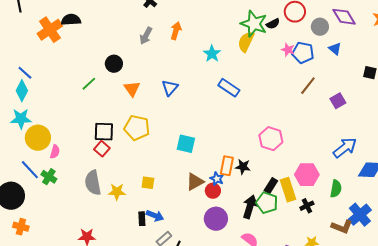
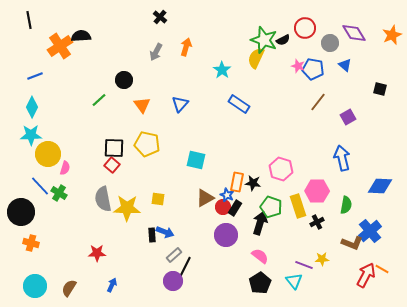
blue line: (25, 73) -> (35, 76), moved, turned -63
pink hexagon: (271, 139) -> (281, 169), moved
blue arrow: (345, 148) -> (342, 158), moved, turned -65
black rectangle: (271, 186) -> (235, 208), moved
yellow star: (117, 192) -> (127, 208), size x1.5
green pentagon: (267, 203) -> (271, 207), moved

